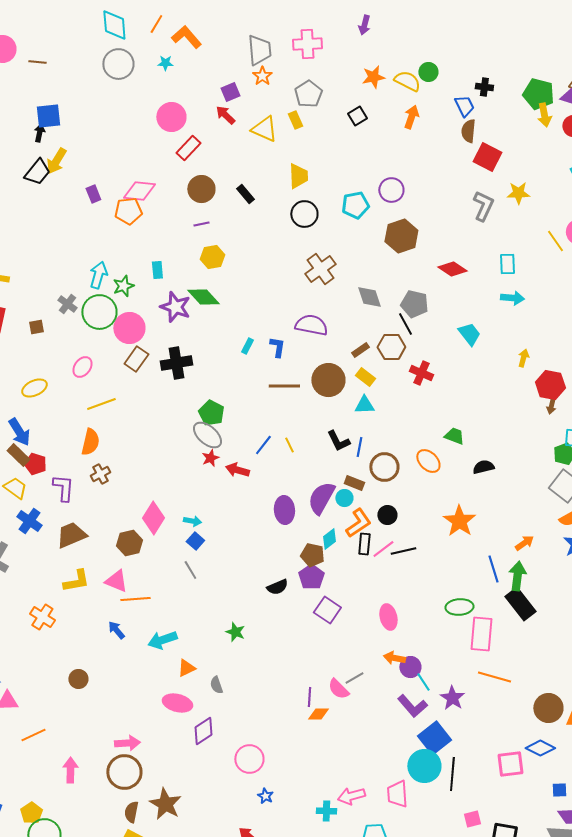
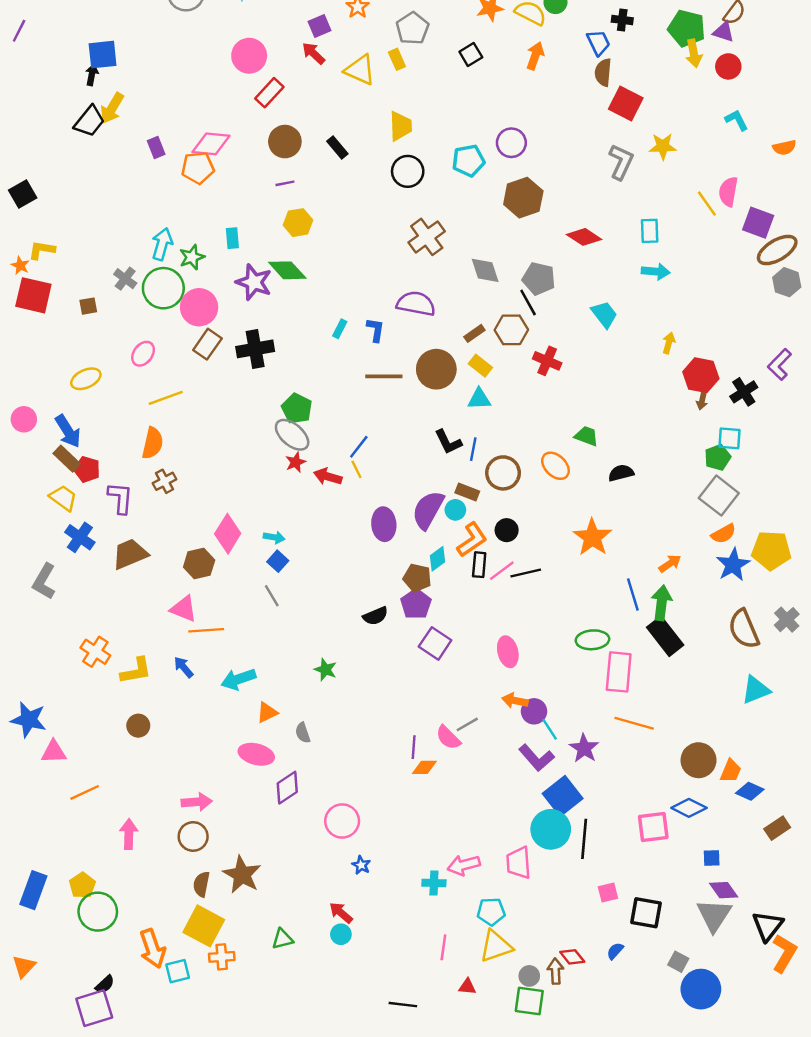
yellow line: (289, 445) -> (356, 469), moved
yellow L-shape: (76, 581) -> (136, 671), moved
brown circle: (124, 772) -> (193, 836), size x0.7

